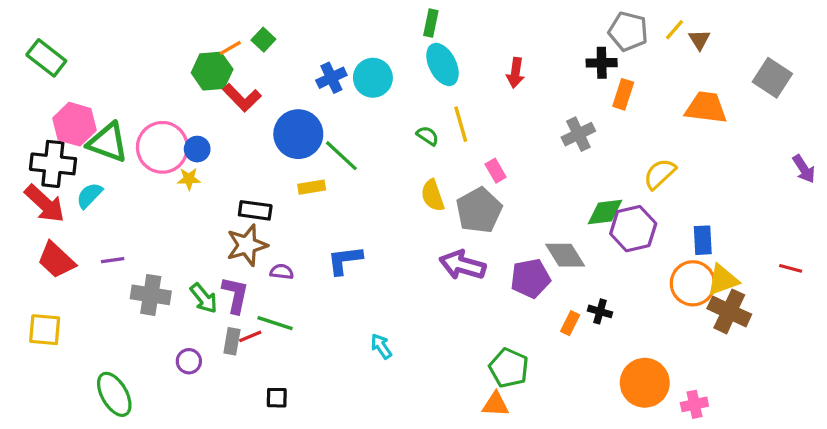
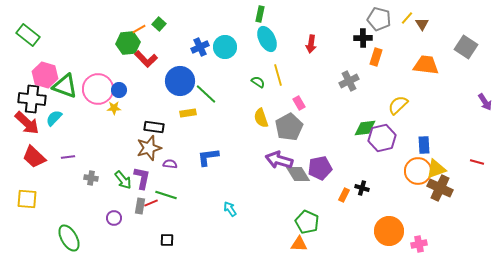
gray diamond: (565, 255) -> (298, 174), moved
gray cross: (151, 295) -> (91, 178), size x0.6

